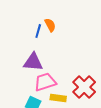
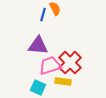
red cross: (84, 87) -> (70, 63), moved

